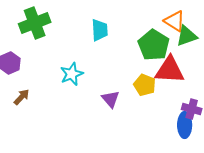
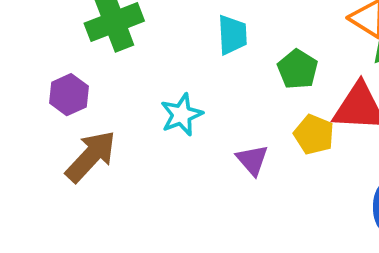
green pentagon: (154, 45) -> (298, 69), moved, size x0.7
brown arrow: (22, 97) -> (91, 156), size x1.8

